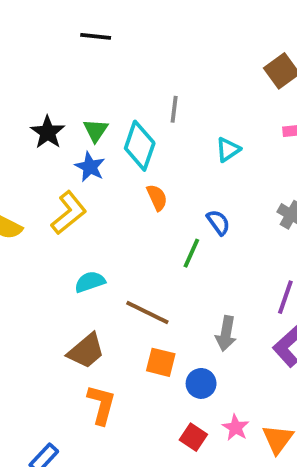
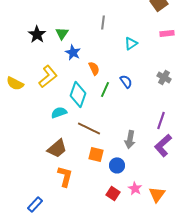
cyan diamond: (140, 146) -> (78, 94), moved
blue star: (90, 167) -> (73, 52), moved
green line: (191, 253) -> (105, 89), moved

